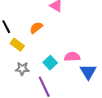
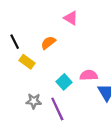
gray star: (22, 69) -> (34, 101), moved

